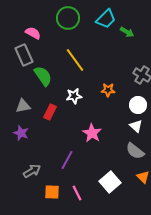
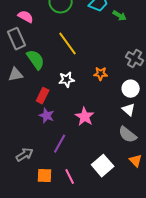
gray triangle: (23, 106) -> (16, 75), moved
purple star: (21, 133) -> (47, 116), moved

